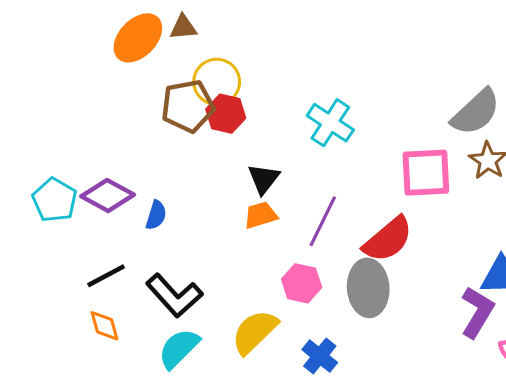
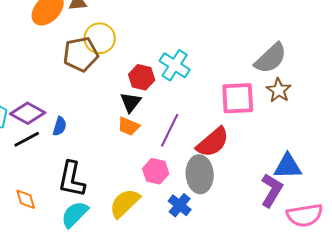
red hexagon: (226, 114) -> (142, 77), moved
orange trapezoid: (261, 215) -> (129, 126), turned -140
black line: (106, 276) -> (27, 139), moved
black L-shape: (174, 295) -> (72, 179), turned 54
blue cross: (320, 356) -> (180, 205), moved

